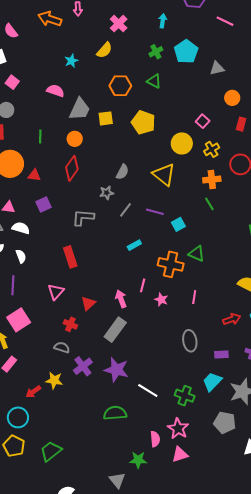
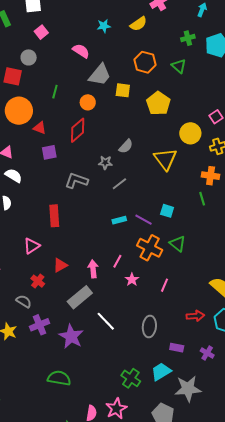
purple square: (43, 205) -> (49, 152), moved
purple line: (155, 212) -> (144, 220), moved
cyan square: (178, 224) -> (167, 211), turned 32
white line: (148, 390) -> (106, 321), moved

